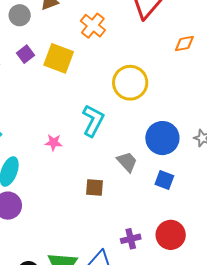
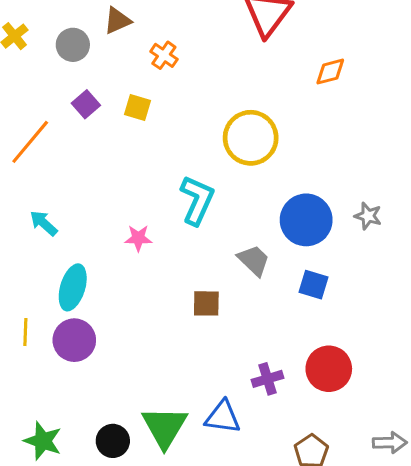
orange cross: (93, 26) -> (164, 55), moved, size x0.7
yellow square: (59, 58) -> (138, 107), size x0.6

